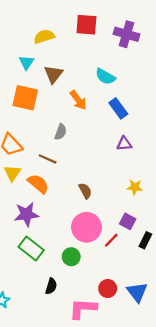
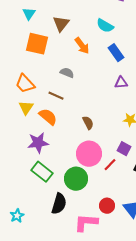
cyan triangle: (26, 62) -> (29, 14), moved
gray semicircle: (61, 132) -> (67, 73), turned -88
green circle: (71, 257) -> (76, 179), size x1.5
black semicircle: (51, 286) -> (59, 204), size x1.5

